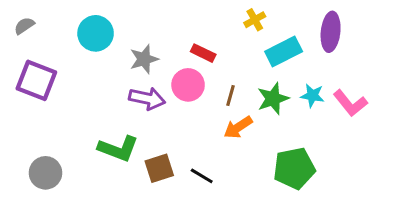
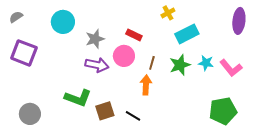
purple ellipse: (331, 32) -> (239, 21), moved
orange arrow: (238, 127) -> (146, 85), moved, turned 126
green pentagon: (294, 168) -> (223, 111), moved

